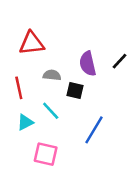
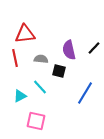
red line: (19, 88) -> (15, 58), moved
blue line: (94, 130) -> (85, 93), moved

